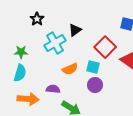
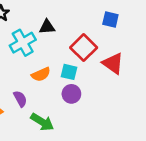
black triangle: (75, 30) -> (47, 27), turned 32
purple semicircle: (53, 89) -> (20, 99), turned 56

